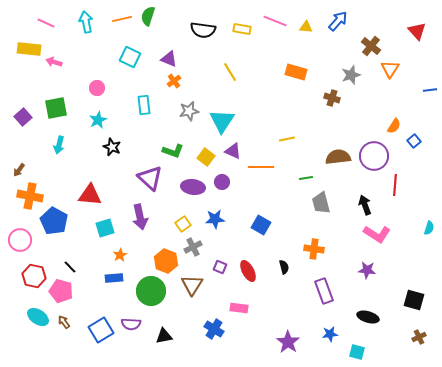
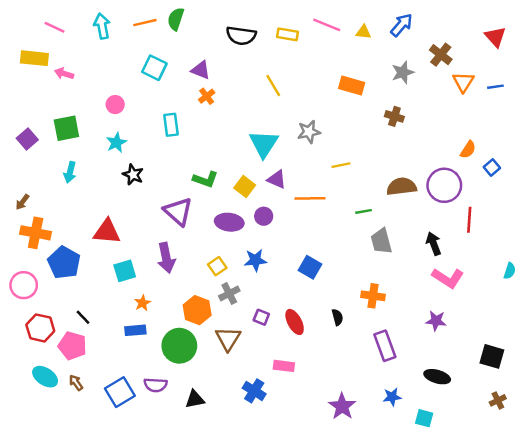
gray star: (351, 75) -> (403, 72), moved
blue line: (430, 90) -> (495, 87), moved
gray star: (189, 111) -> (309, 132), moved

